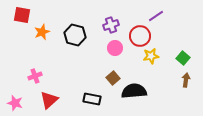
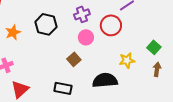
orange star: (42, 32) -> (13, 32), moved
yellow star: (151, 56) -> (127, 60), moved
brown square: (113, 78) -> (74, 59), moved

